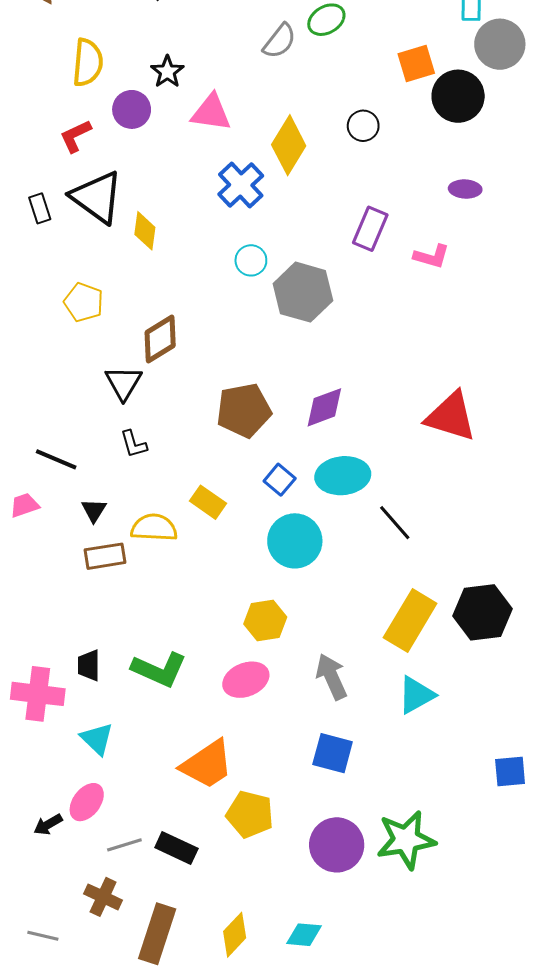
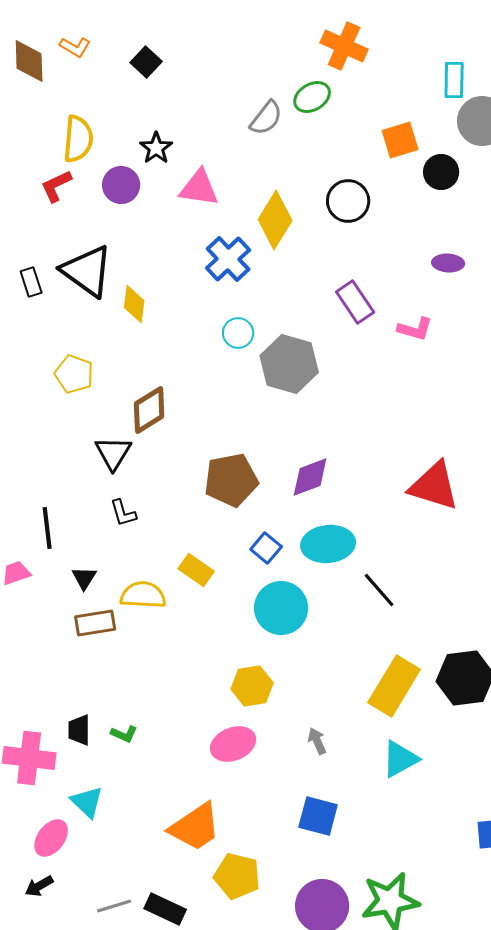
black circle: (458, 96) -> (441, 172), size x0.7
black circle: (363, 126) -> (348, 201), size x1.4
red L-shape: (75, 136) -> (56, 186), moved
purple rectangle: (370, 229) -> (355, 302), turned -57
black line: (56, 459) -> (47, 528), turned 60
green L-shape: (159, 669) -> (124, 734), moved, size x0.5
gray arrow: (332, 677) -> (317, 741), size x0.6
pink ellipse: (87, 802) -> (51, 838), moved

